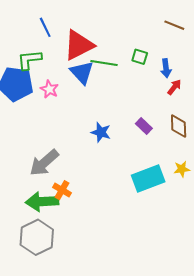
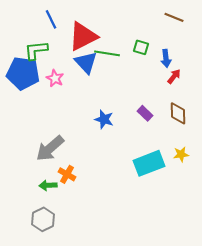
green arrow: (42, 202) -> (48, 185), size x0.6
gray hexagon: (37, 237) -> (43, 219), size x0.7

